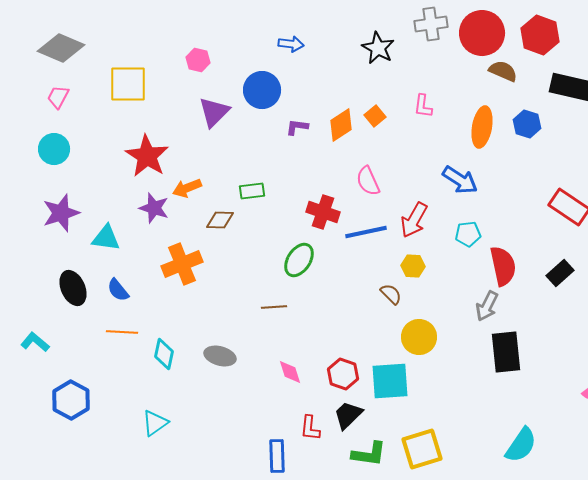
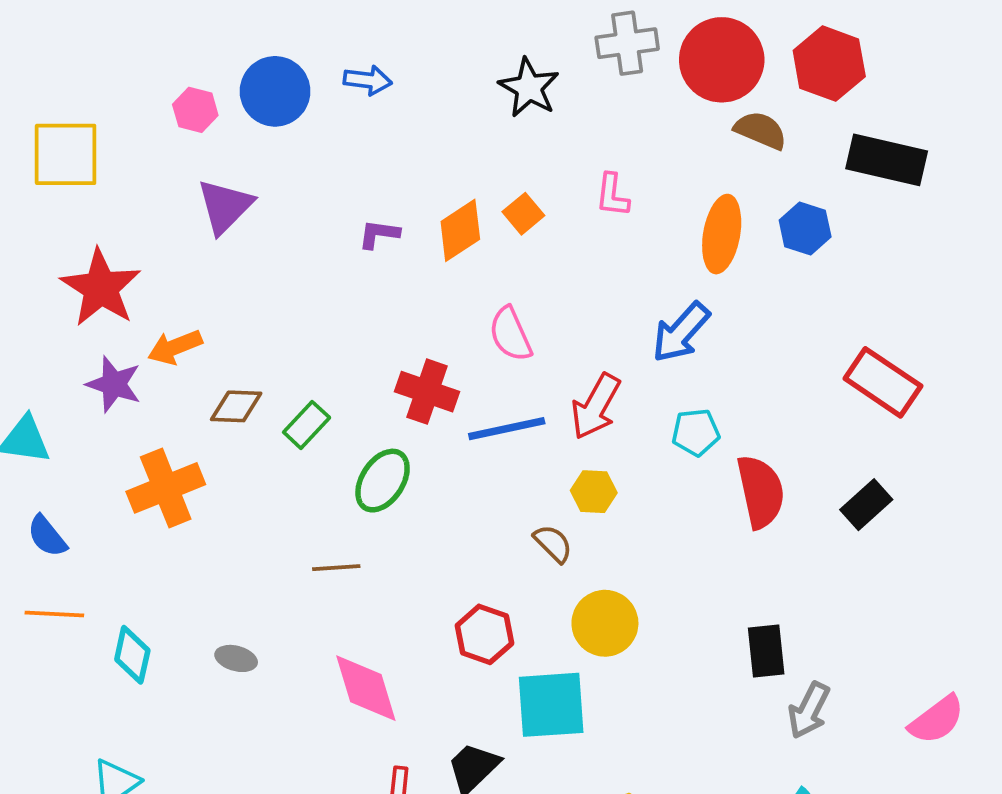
blue circle: (262, 90) -> (275, 91), moved
blue arrow: (460, 180) -> (681, 332), turned 99
green rectangle: (252, 191) -> (307, 425), moved, turned -40
gray arrow: (487, 306) -> (809, 710), moved
black rectangle: (506, 352) -> (766, 651), size x0.7
gray ellipse: (220, 356) -> (236, 658), size x0.7
pink diamond: (290, 372) -> (366, 688), size x1.6
red hexagon: (343, 374) -> (484, 634), moved

